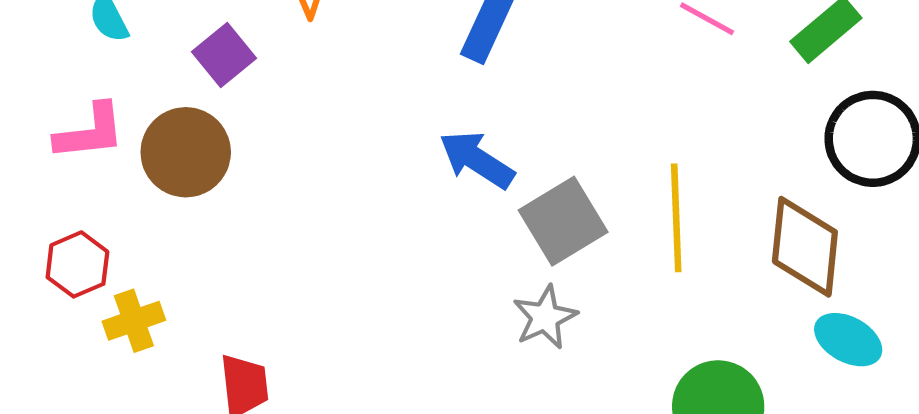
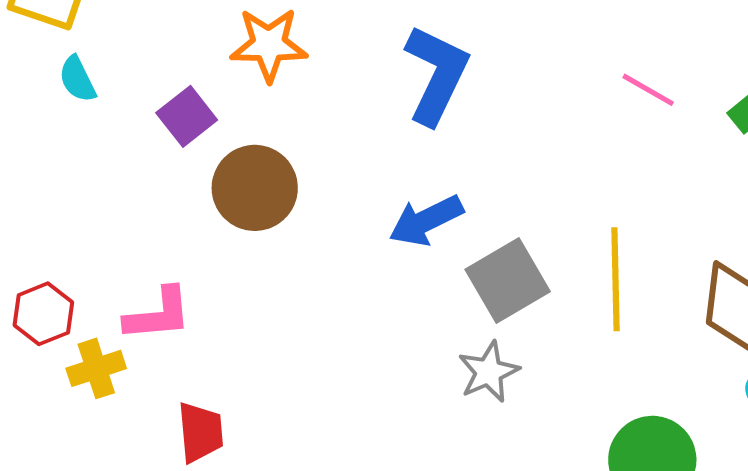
pink L-shape: (90, 132) -> (158, 314), moved
brown circle: (186, 152) -> (255, 188), moved
blue arrow: (477, 160) -> (426, 220), turned -60

